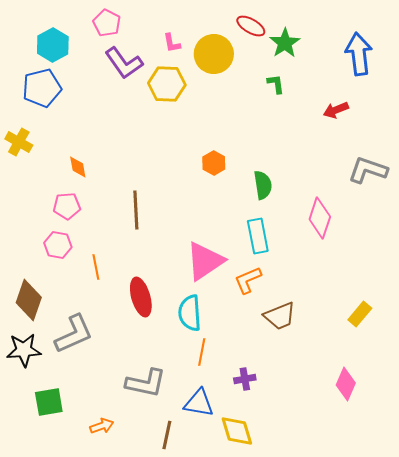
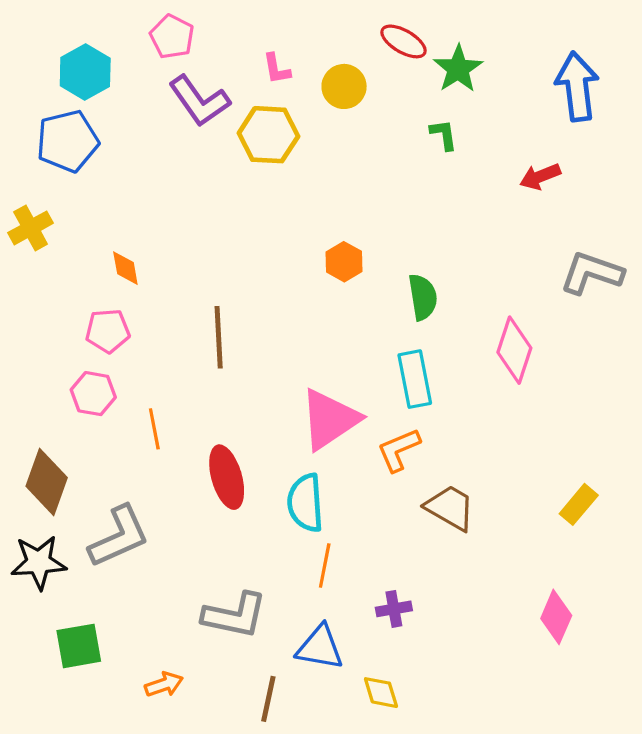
yellow circle: (214, 54) -> (344, 86), size x0.7
yellow cross: (19, 142) -> (31, 228), turned 32
brown trapezoid: (280, 316) -> (450, 508), turned -128
yellow diamond: (237, 431) -> (381, 693), size x0.7

